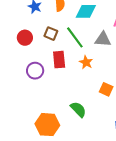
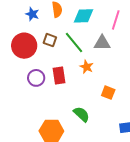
red circle: (25, 38) -> (24, 46), size x1.6
red rectangle: (59, 60) -> (59, 76), moved

